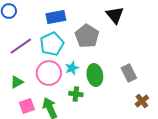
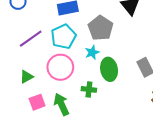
cyan star: (72, 68) -> (92, 52), moved

